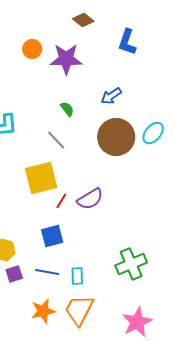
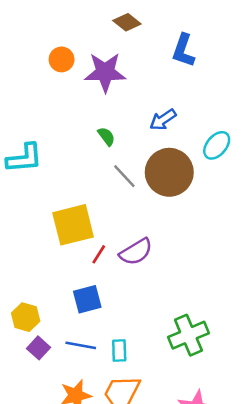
cyan ellipse: (153, 133) -> (217, 145), moved
gray line: (56, 140) -> (124, 176), moved
purple square: (14, 274) -> (38, 348), turned -30

